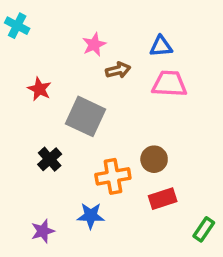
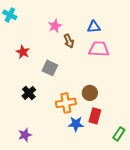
brown arrow: (118, 70) -> (69, 41), turned 80
gray square: (86, 116) -> (50, 68), size x0.7
red rectangle: (163, 199) -> (95, 116), turned -56
blue star: (91, 216) -> (76, 124), moved

